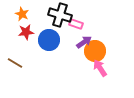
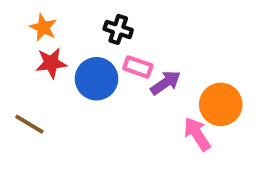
black cross: (60, 15) -> (118, 29), size x0.6
pink rectangle: (76, 24) -> (138, 67), moved
orange circle: (95, 51) -> (221, 104), moved

